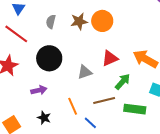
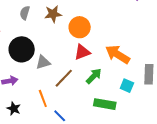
orange circle: (102, 21) -> (80, 27), moved
gray triangle: (85, 72) -> (43, 62), moved
brown line: (104, 101) -> (64, 78), moved, turned -35

